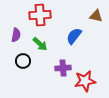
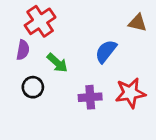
red cross: (40, 15) -> (40, 21), moved, turned -30
red star: (85, 81) -> (130, 93), moved

